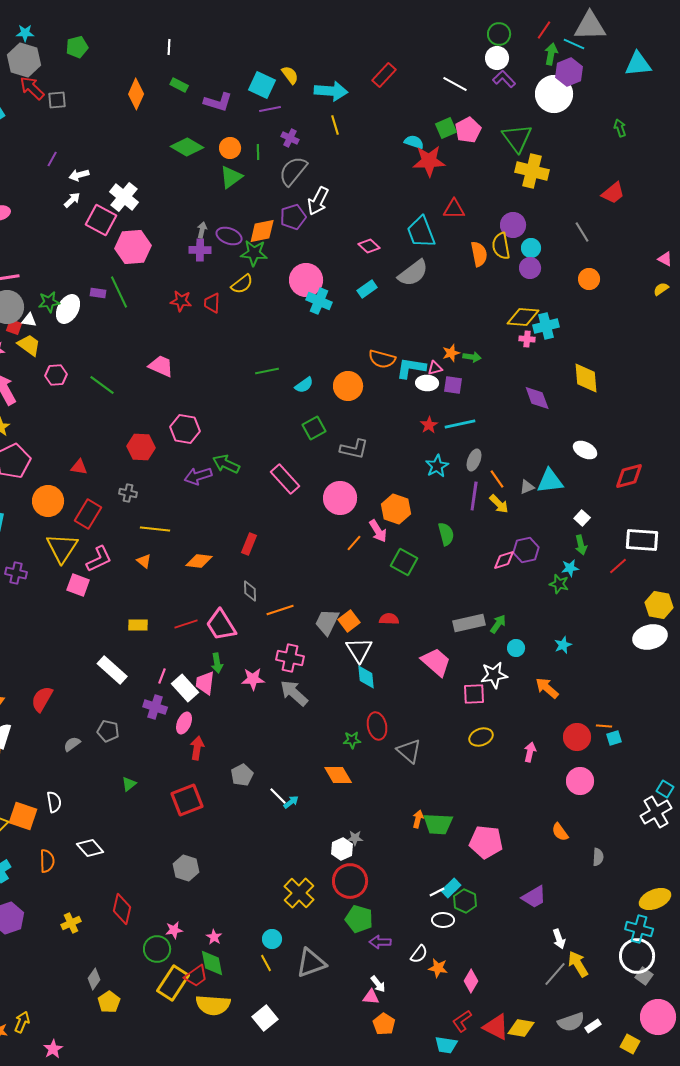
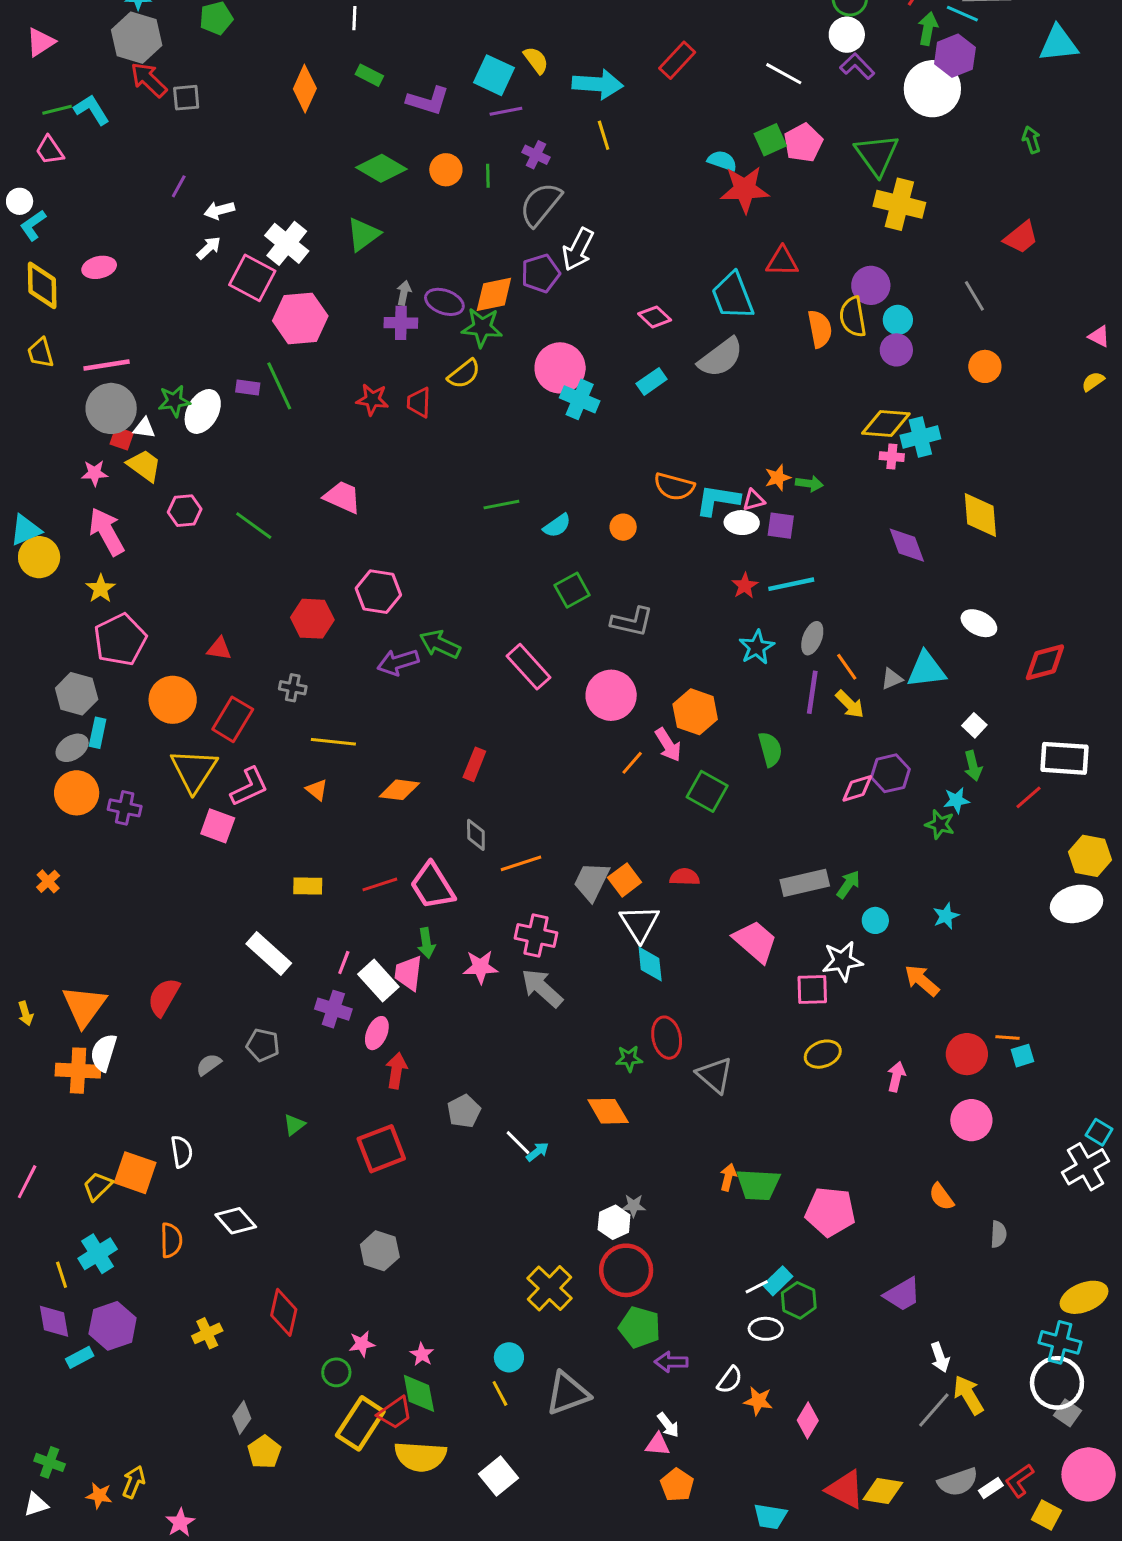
green triangle: (231, 177) -> (363, 234), moved
orange circle: (348, 386) -> (623, 527), size x0.6
green circle: (157, 949) -> (336, 1372), size x0.7
red L-shape: (462, 1021) -> (1019, 1480), moved

